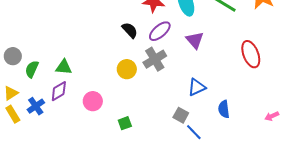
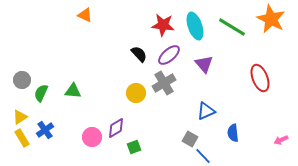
purple diamond: (59, 91) -> (116, 128), moved
pink circle: (93, 101) -> (92, 137), moved

